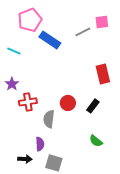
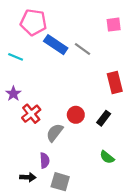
pink pentagon: (30, 20) -> (33, 22), turned 30
gray line: (83, 32) -> (82, 49), moved, turned 63
red cross: (28, 102) -> (31, 114), turned -30
gray semicircle: (49, 119) -> (55, 133), turned 30

